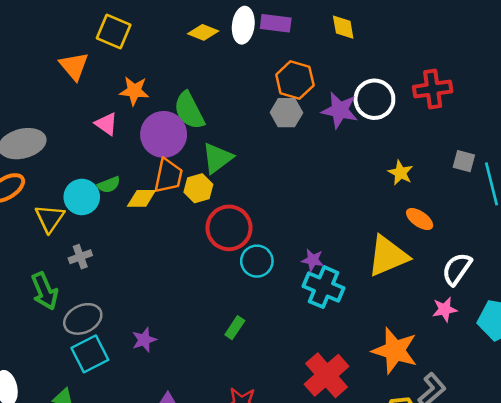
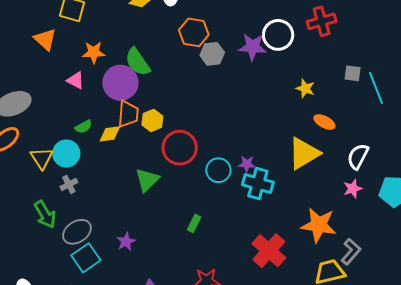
orange hexagon: (295, 80) -> (194, 32), moved
green triangle: (217, 158) -> (147, 180), moved
cyan circle: (82, 197) -> (66, 154), moved
cyan circle: (257, 261) -> (218, 170), moved

